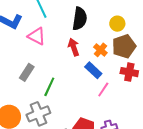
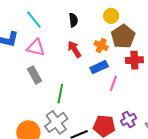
black semicircle: (80, 19) -> (73, 20), size x0.6
blue rectangle: (93, 70) -> (99, 67), turned -54
gray rectangle: (27, 72) -> (35, 75), moved, turned -48

